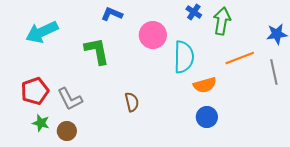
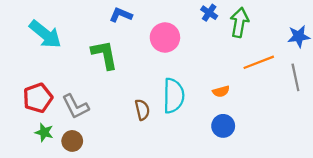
cyan arrow: (42, 32) -> (45, 34), turned -116
cyan semicircle: (184, 57) -> (174, 96), moved
orange semicircle: (205, 85) -> (221, 91), size x0.7

